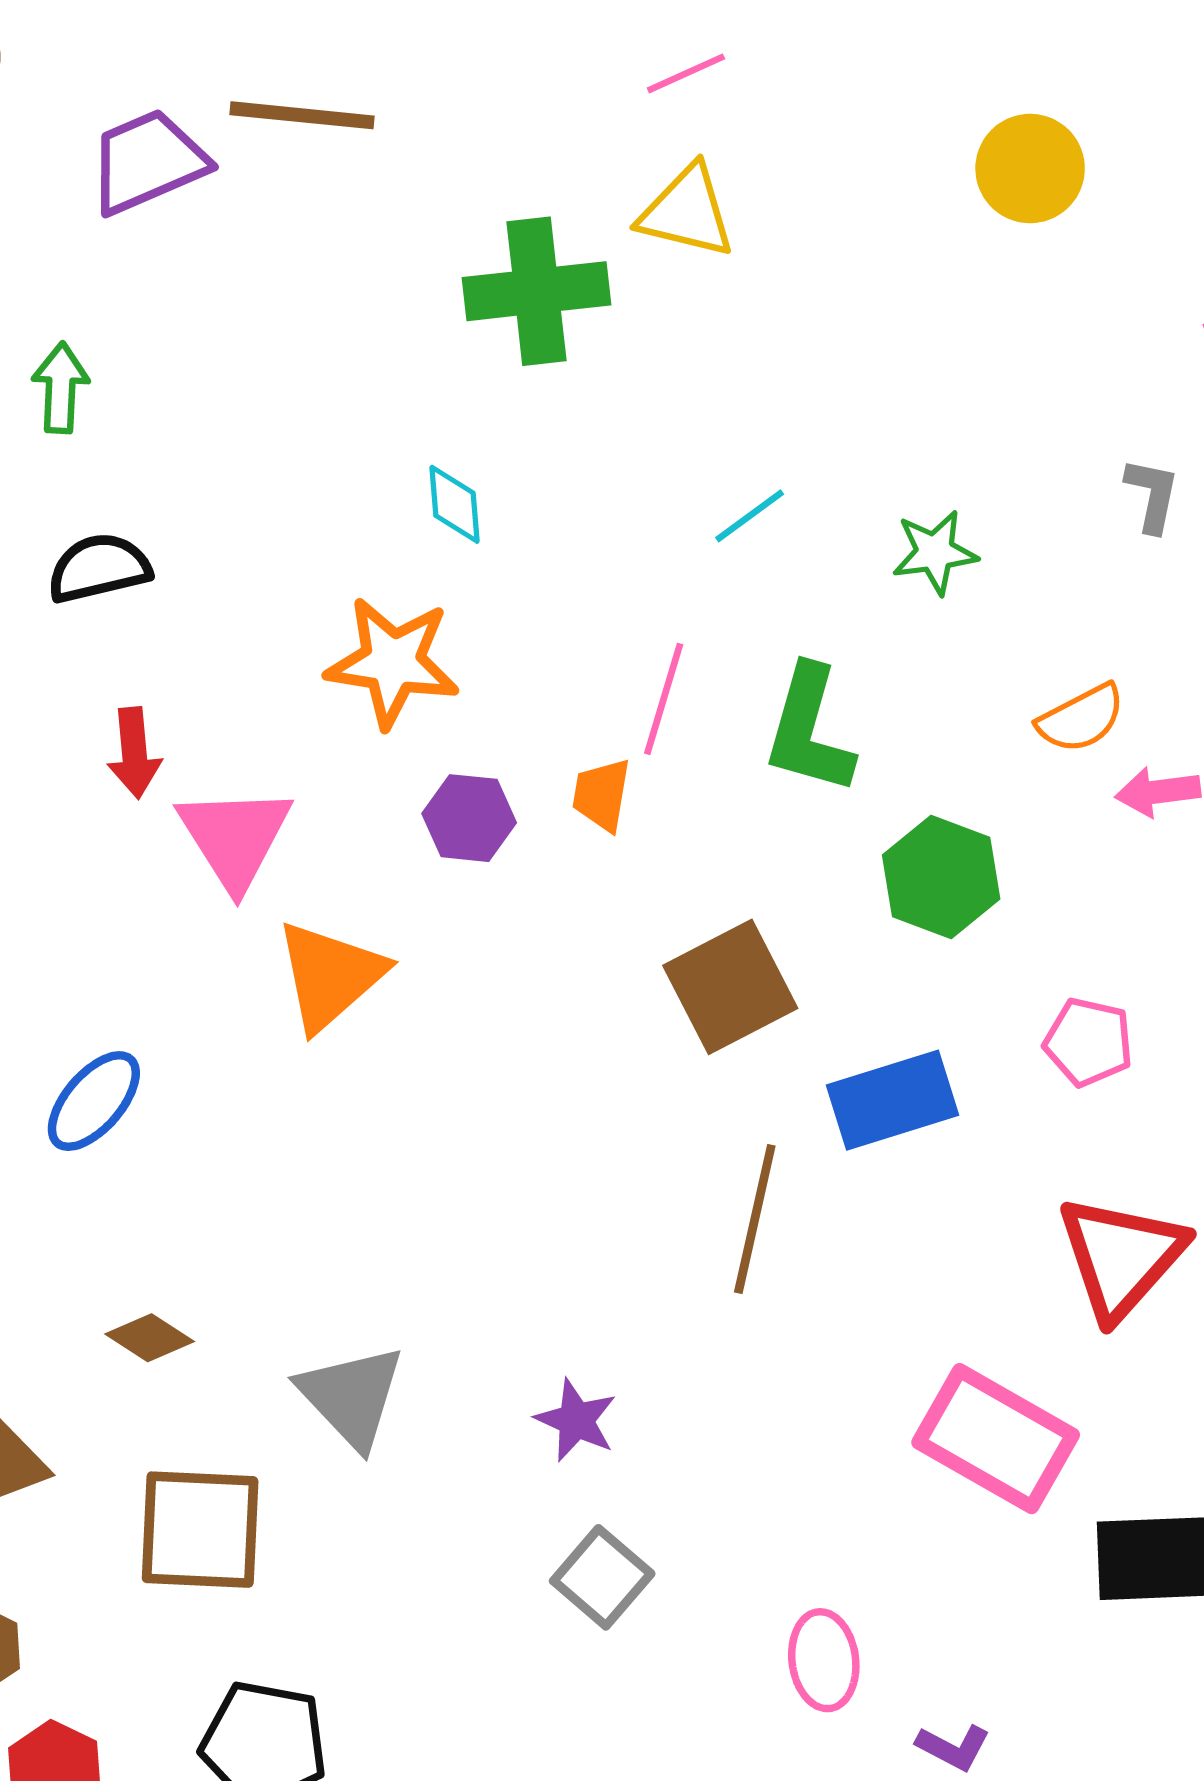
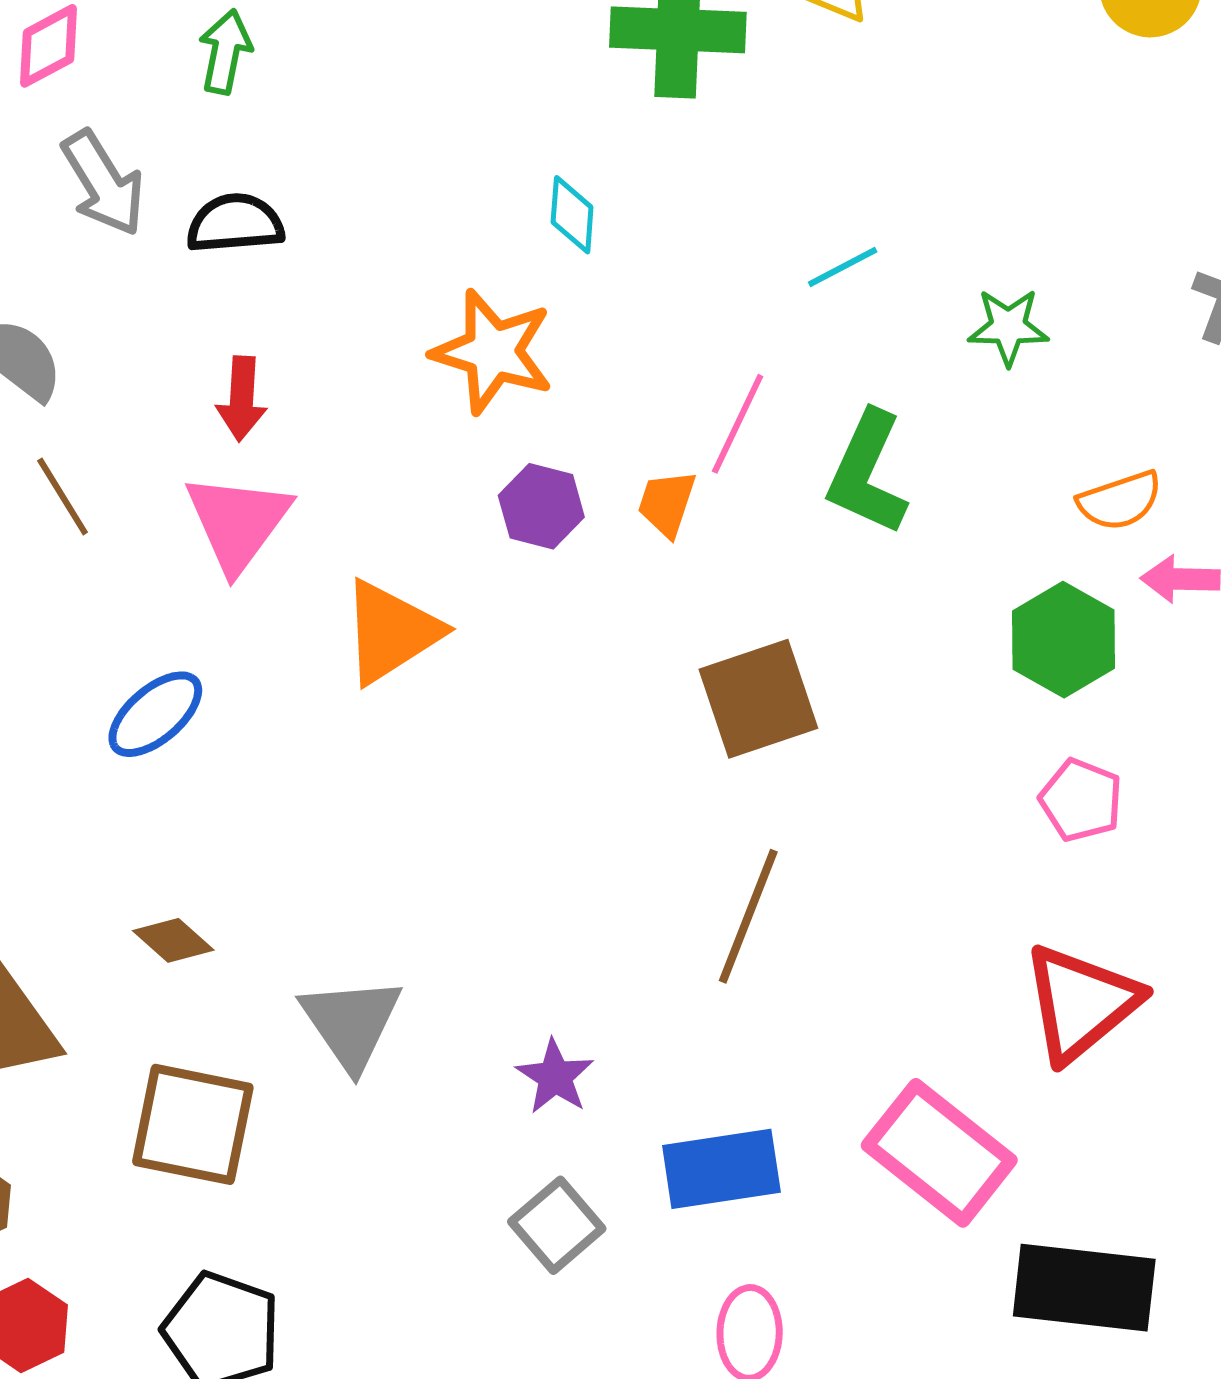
pink triangle: (235, 837) -> (238, 522), moved
green hexagon: (941, 877) -> (1063, 640), moved
blue rectangle: (893, 1100) -> (721, 1169), moved

